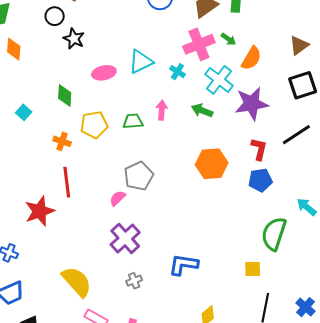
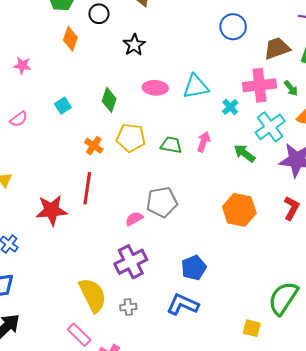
black circle: (55, 16) -> (99, 14), moved
blue pentagon: (260, 180) -> (194, 268), moved, turned -30
yellow semicircle: (77, 282) -> (93, 295), moved

